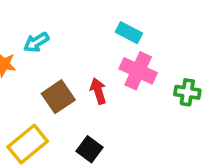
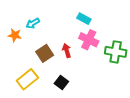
green cross: (187, 92) -> (116, 52), size x1.5

